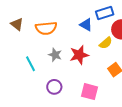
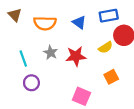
blue triangle: (86, 25) -> (79, 22), moved
purple circle: (54, 87) -> (31, 83), moved

